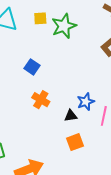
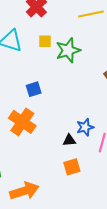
blue square: (32, 67) -> (34, 89), turned 35
orange cross: (41, 100) -> (22, 122), moved, size x1.5

